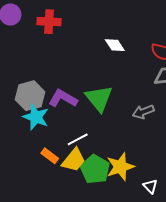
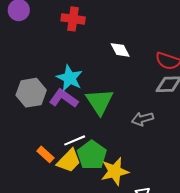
red cross: (49, 22) -> (73, 19), moved
cyan star: (36, 117) -> (70, 78), moved
green pentagon: (95, 169) -> (92, 155), moved

